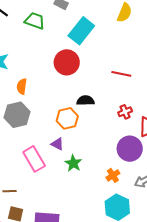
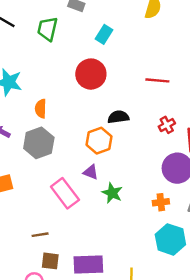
green trapezoid: (35, 21) -> (47, 29), turned -90
cyan rectangle: (81, 31) -> (104, 34), size x0.6
orange cross: (113, 175) -> (161, 202), turned 32

